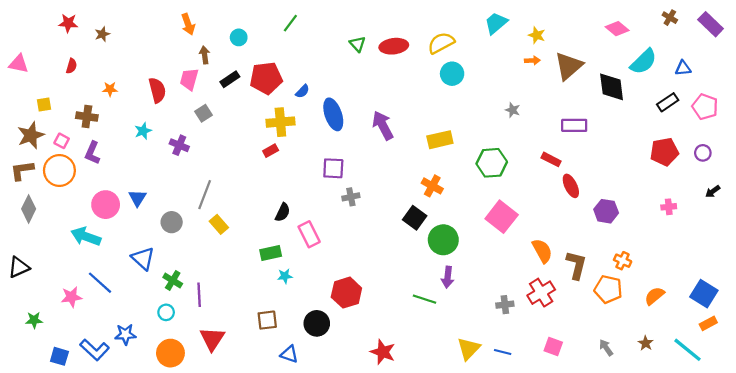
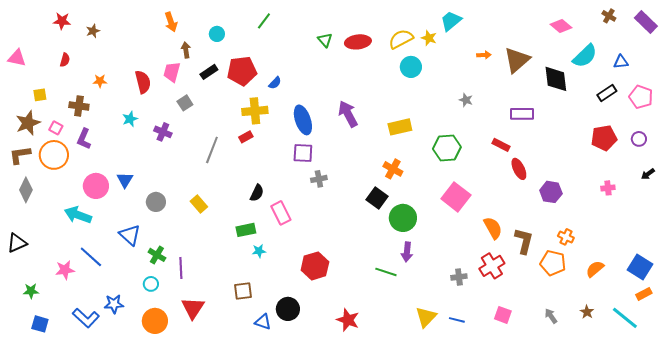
yellow star: (537, 35) -> (429, 38), moved
blue ellipse: (333, 114) -> (303, 120), moved
gray line: (205, 195) -> (212, 150), moved
black circle: (317, 323) -> (288, 309), moved
blue square: (59, 356) -> (40, 324), moved

